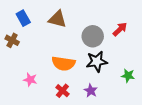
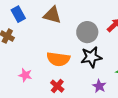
purple star: (91, 91) -> (99, 86), moved

